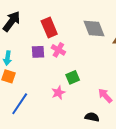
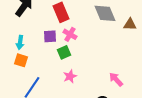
green square: (73, 77) -> (64, 52), moved

